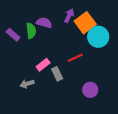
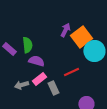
purple semicircle: (44, 23) -> (36, 61), moved
gray arrow: (27, 84) -> (21, 85), moved

